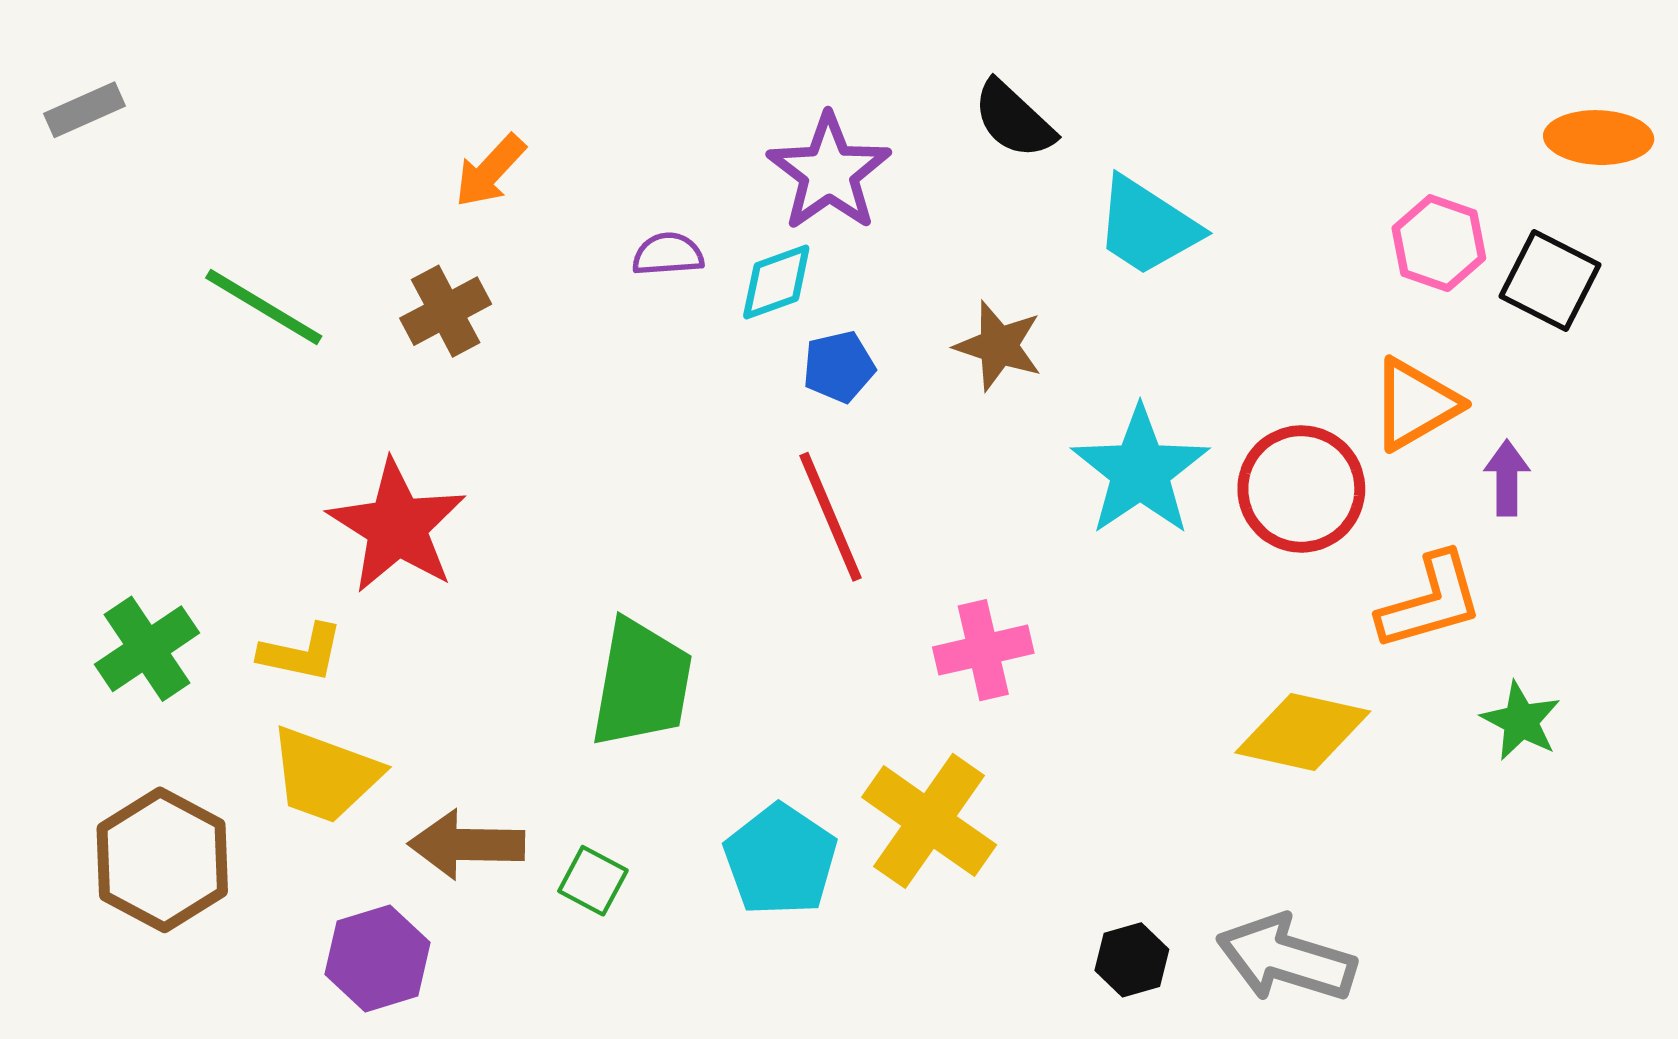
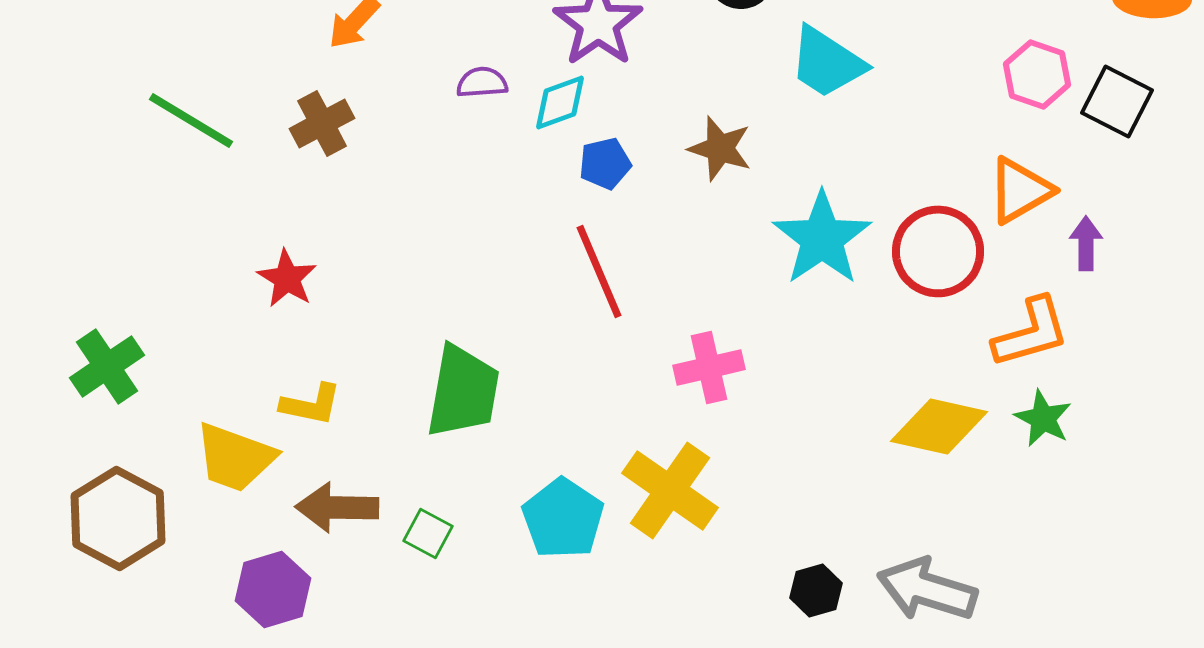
red star: (397, 526) -> (287, 278), size x0.6
yellow L-shape: (301, 653) -> (311, 404), moved
green star: (1521, 721) -> (1043, 418), moved

